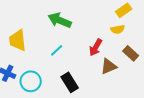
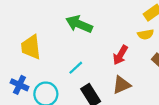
cyan line: (57, 50) -> (76, 68), moved
brown triangle: (109, 66) -> (122, 85), moved

